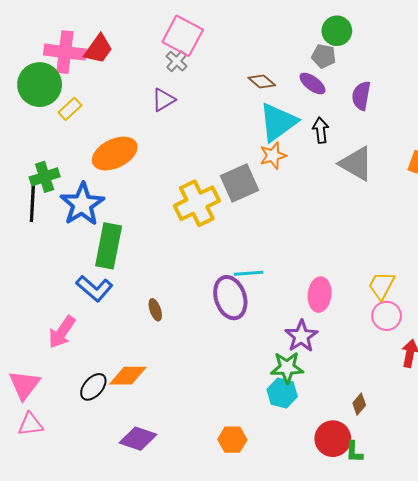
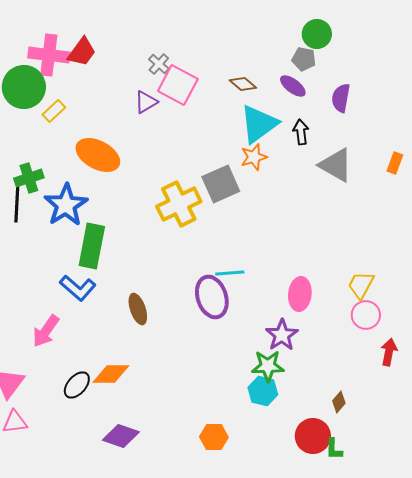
pink square: (183, 36) -> (178, 85), moved
orange ellipse: (115, 154) -> (98, 155), turned 54
brown ellipse: (155, 310) -> (138, 309), size x1.4

